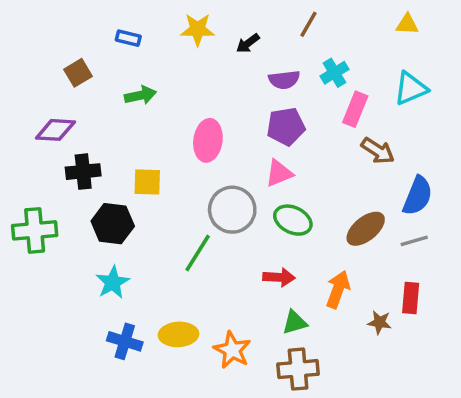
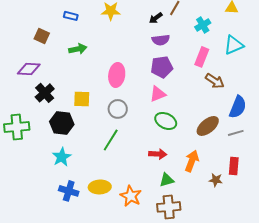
black arrow: (248, 43) -> (156, 18), moved
brown square: (78, 73) -> (42, 36), turned -35
cyan cross: (334, 73) -> (203, 25), moved
black cross: (83, 172) -> (45, 93), turned -36
gray circle: (232, 210) -> (118, 109), moved, size x0.7

